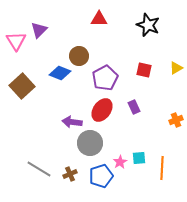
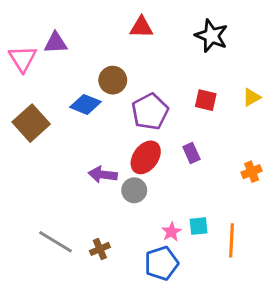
purple triangle: (39, 30) -> (56, 43), turned 42
gray circle: (90, 143) -> (134, 190), moved, size x0.7
blue pentagon: (101, 176) -> (161, 263), moved

